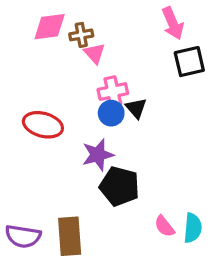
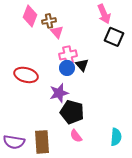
pink diamond: (50, 27) -> (30, 16), turned -60
black square: (189, 62) -> (114, 37), turned 36
pink semicircle: (164, 226) -> (76, 136), moved

